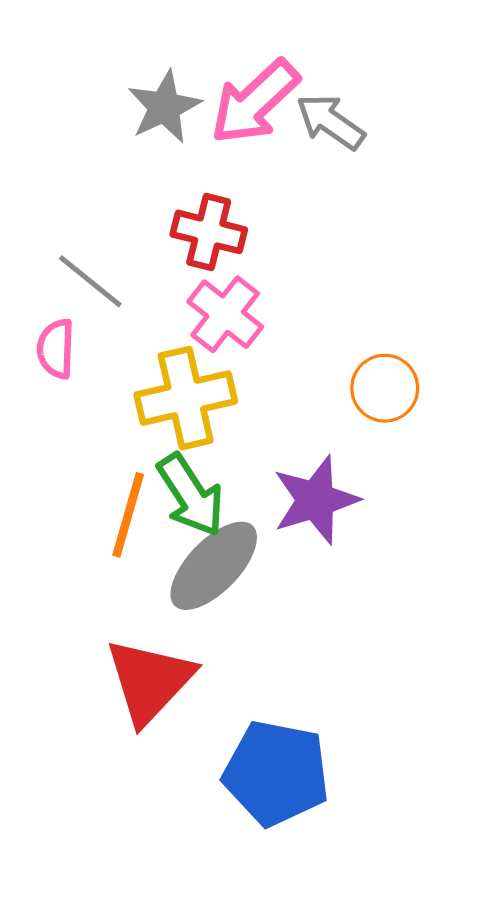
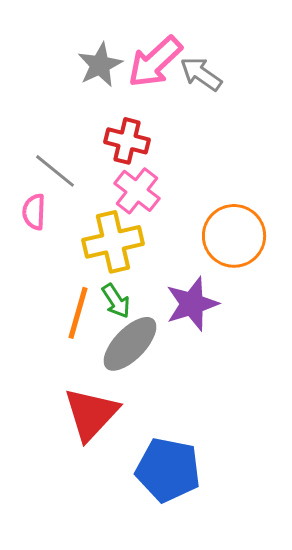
orange circle: (385, 388) -> (234, 236), size x1.5
green arrow: (191, 495) -> (116, 301), size x0.7

